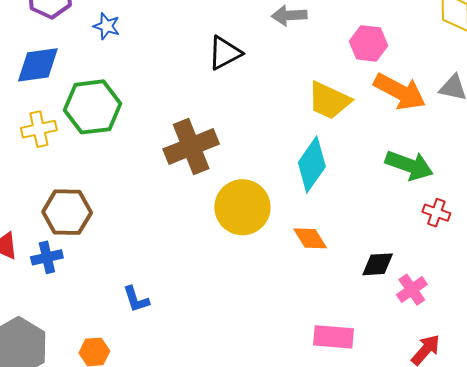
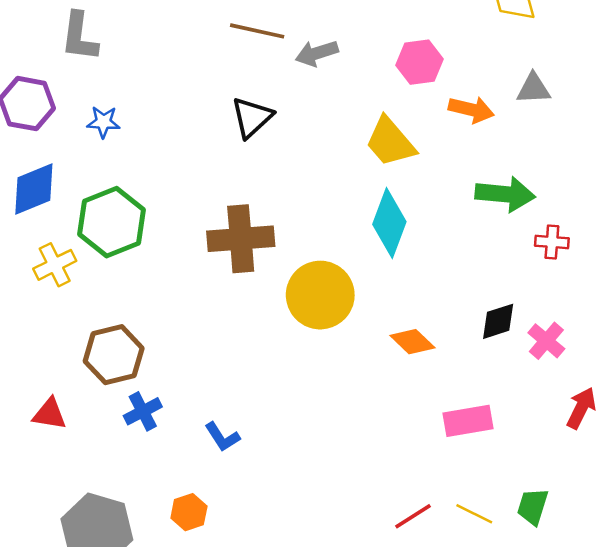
orange arrow: (400, 92) -> (471, 110), size x0.7
yellow trapezoid: (329, 101) -> (390, 142), turned 39
brown cross: (191, 147) -> (241, 239), turned 32
orange diamond: (310, 238) -> (412, 342), moved
blue cross: (47, 257) -> (143, 411), moved

